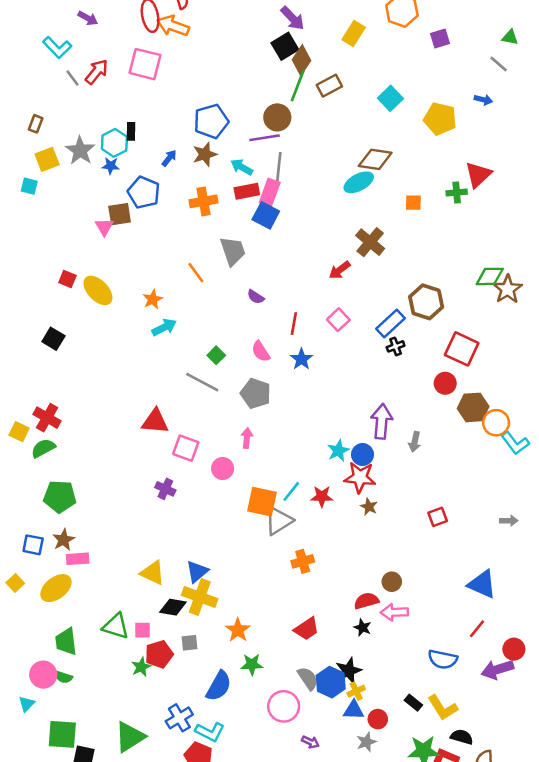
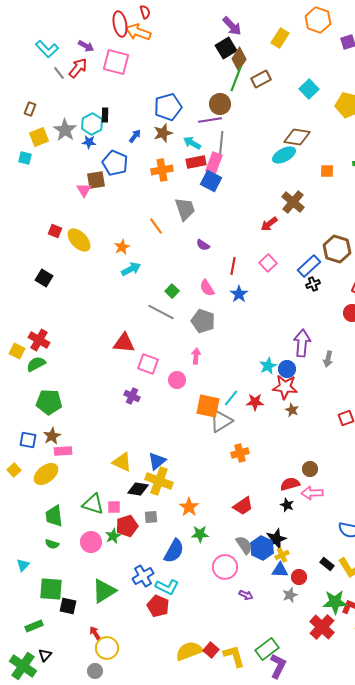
purple arrow: (88, 18) -> (86, 46), moved
pink circle: (43, 675) -> (91, 542), moved

